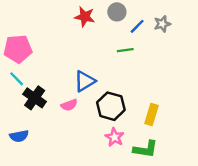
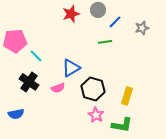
red star: (85, 17) -> (71, 14), turned -30
gray star: (162, 24) -> (142, 28), moved
cyan line: (17, 79) -> (36, 56), moved

